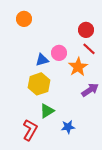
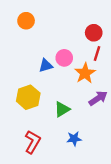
red line: (89, 49) -> (97, 53), turned 64
yellow hexagon: (39, 84) -> (28, 97), moved
green triangle: (47, 111) -> (62, 109), moved

